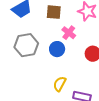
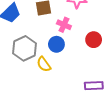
yellow semicircle: (60, 84) -> (44, 64), moved, turned -49

